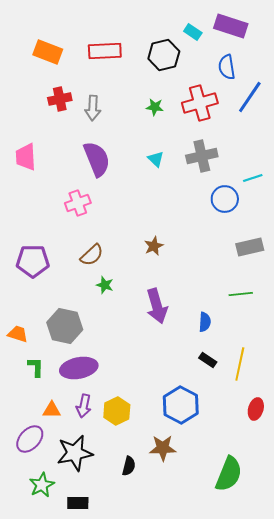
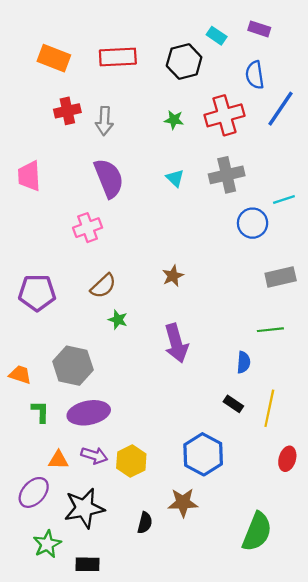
purple rectangle: (231, 26) -> (259, 29), size x0.6
blue semicircle: (205, 322) -> (244, 362), moved
purple arrow: (84, 406) -> (94, 455), turned -85

